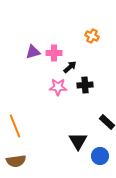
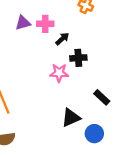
pink star: (58, 87) -> (59, 73), moved
black triangle: (78, 141) -> (71, 118), turned 36

